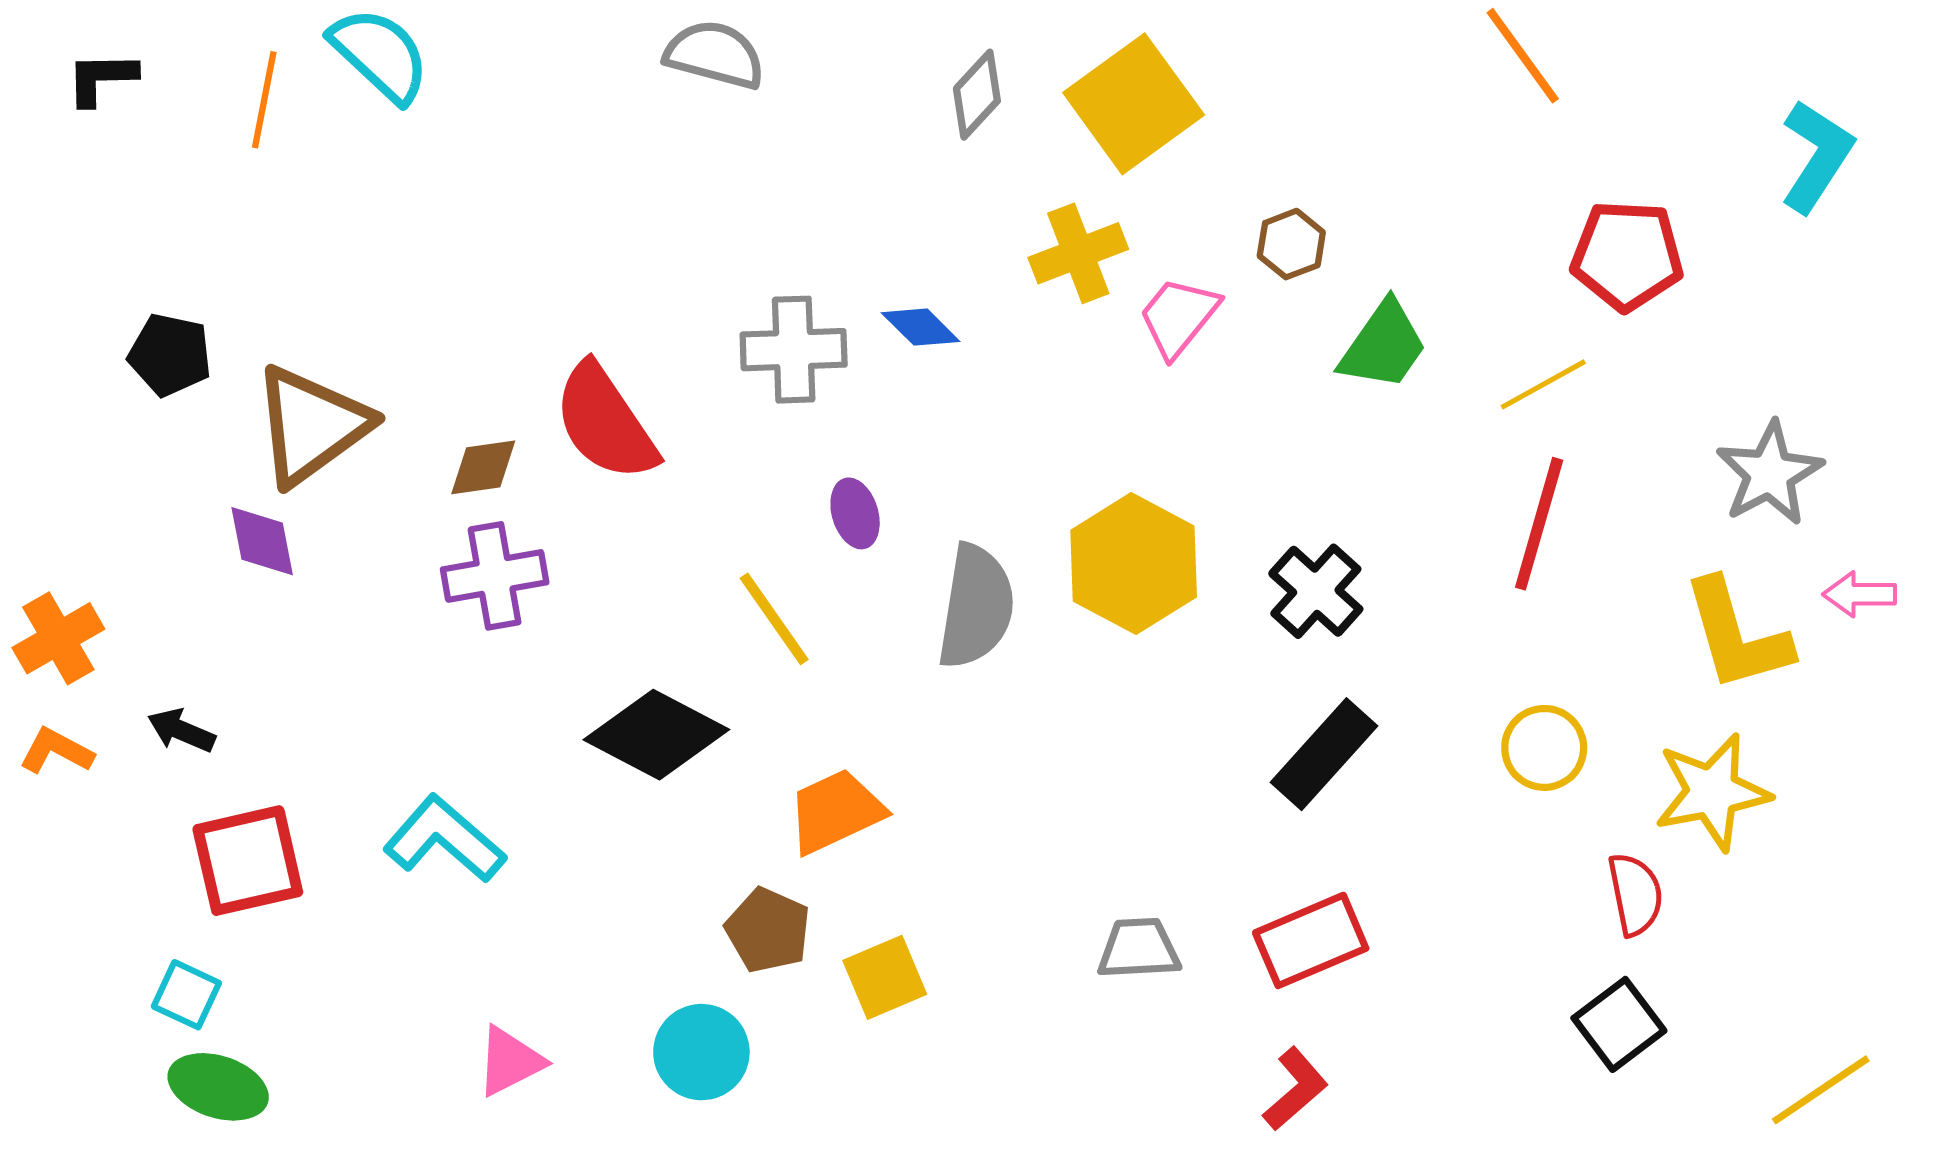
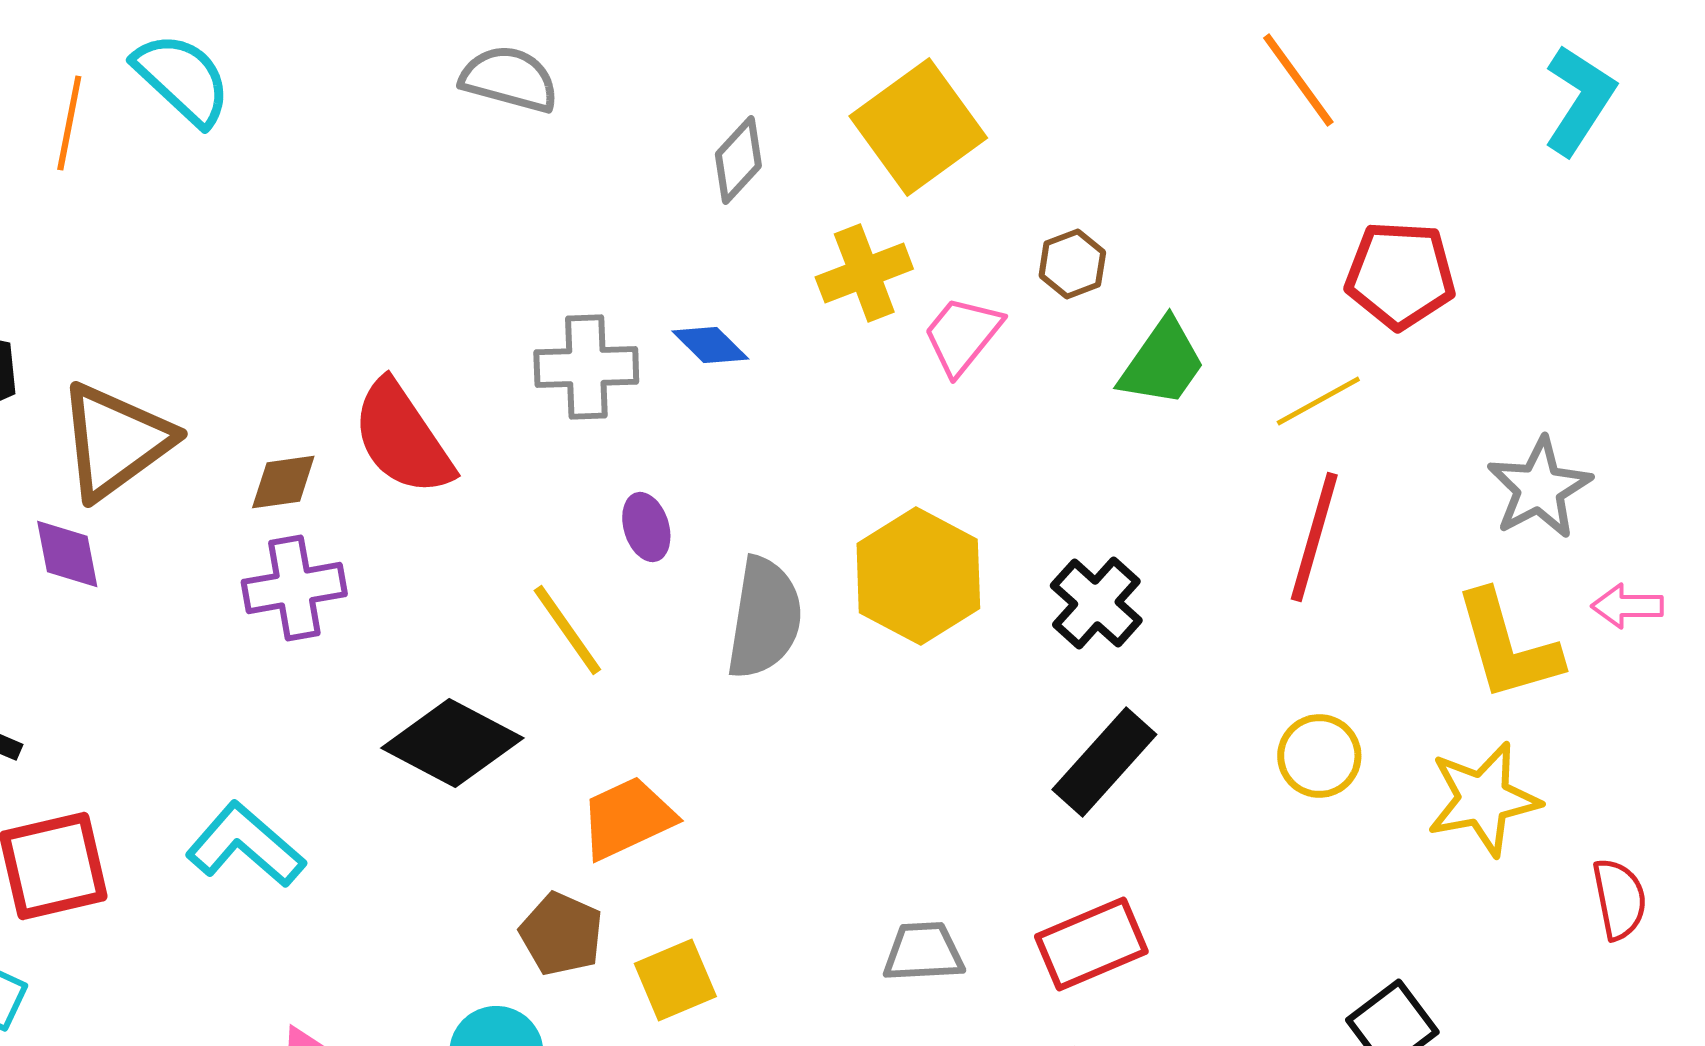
gray diamond: (977, 95) -> (738, 160), moved
cyan L-shape: (1817, 156) -> (1579, 100), moved
red semicircle: (1635, 894) -> (1619, 899), moved

